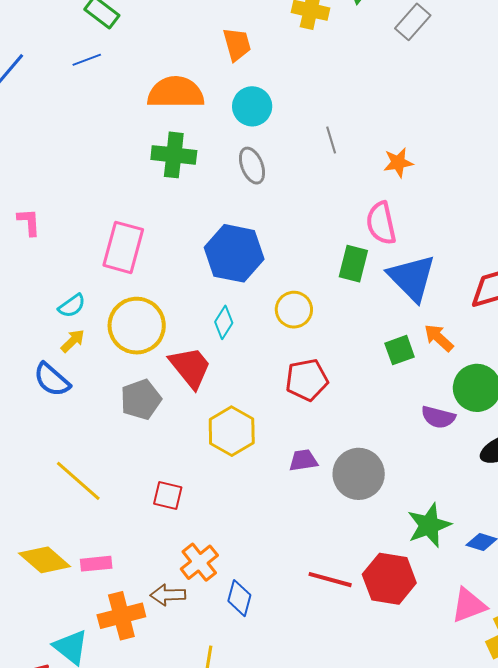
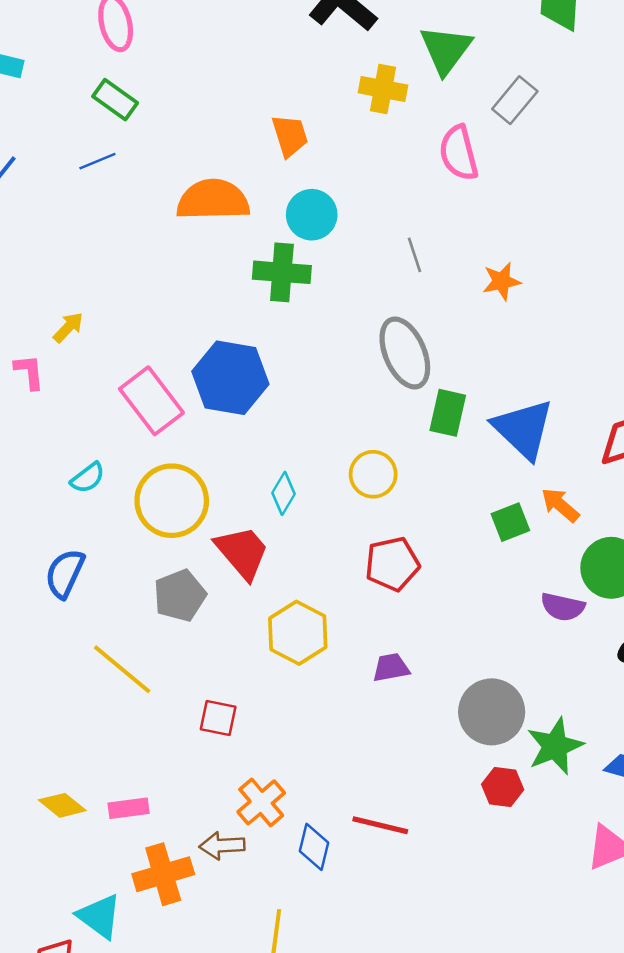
green cross: (174, 155) -> (282, 272), moved
gray ellipse: (252, 166) -> (405, 353), moved, size x1.5
pink semicircle: (381, 223) -> (459, 153), moved
pink rectangle: (123, 247) -> (151, 401), turned -51
blue hexagon: (234, 253) -> (230, 378), moved
yellow arrow: (73, 341) -> (68, 327), moved
blue semicircle: (52, 380) -> (65, 573), turned 75
gray circle: (359, 474) -> (492, 712), moved
yellow line: (78, 481) -> (122, 669), moved
yellow diamond: (45, 560) -> (62, 805), size x0.7
red hexagon: (389, 579) -> (503, 787), moved, size x0.6
red line: (330, 580) -> (380, 825), moved

